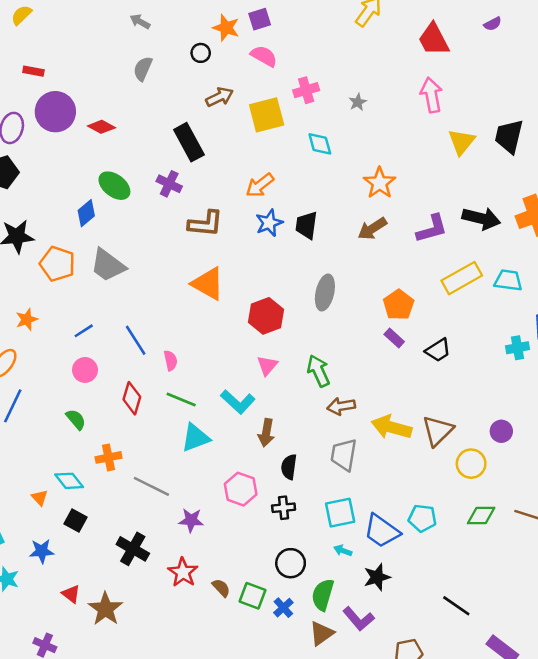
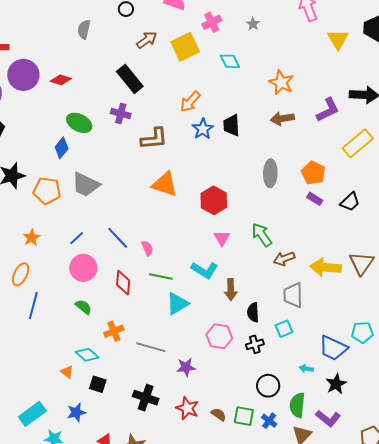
brown arrow: (372, 229) -> (282, 118), turned 35
gray ellipse: (325, 293) -> (270, 173), moved
pink circle: (85, 370) -> (83, 268), size x1.4
cyan square: (340, 513) -> (284, 329), moved, size x0.7

